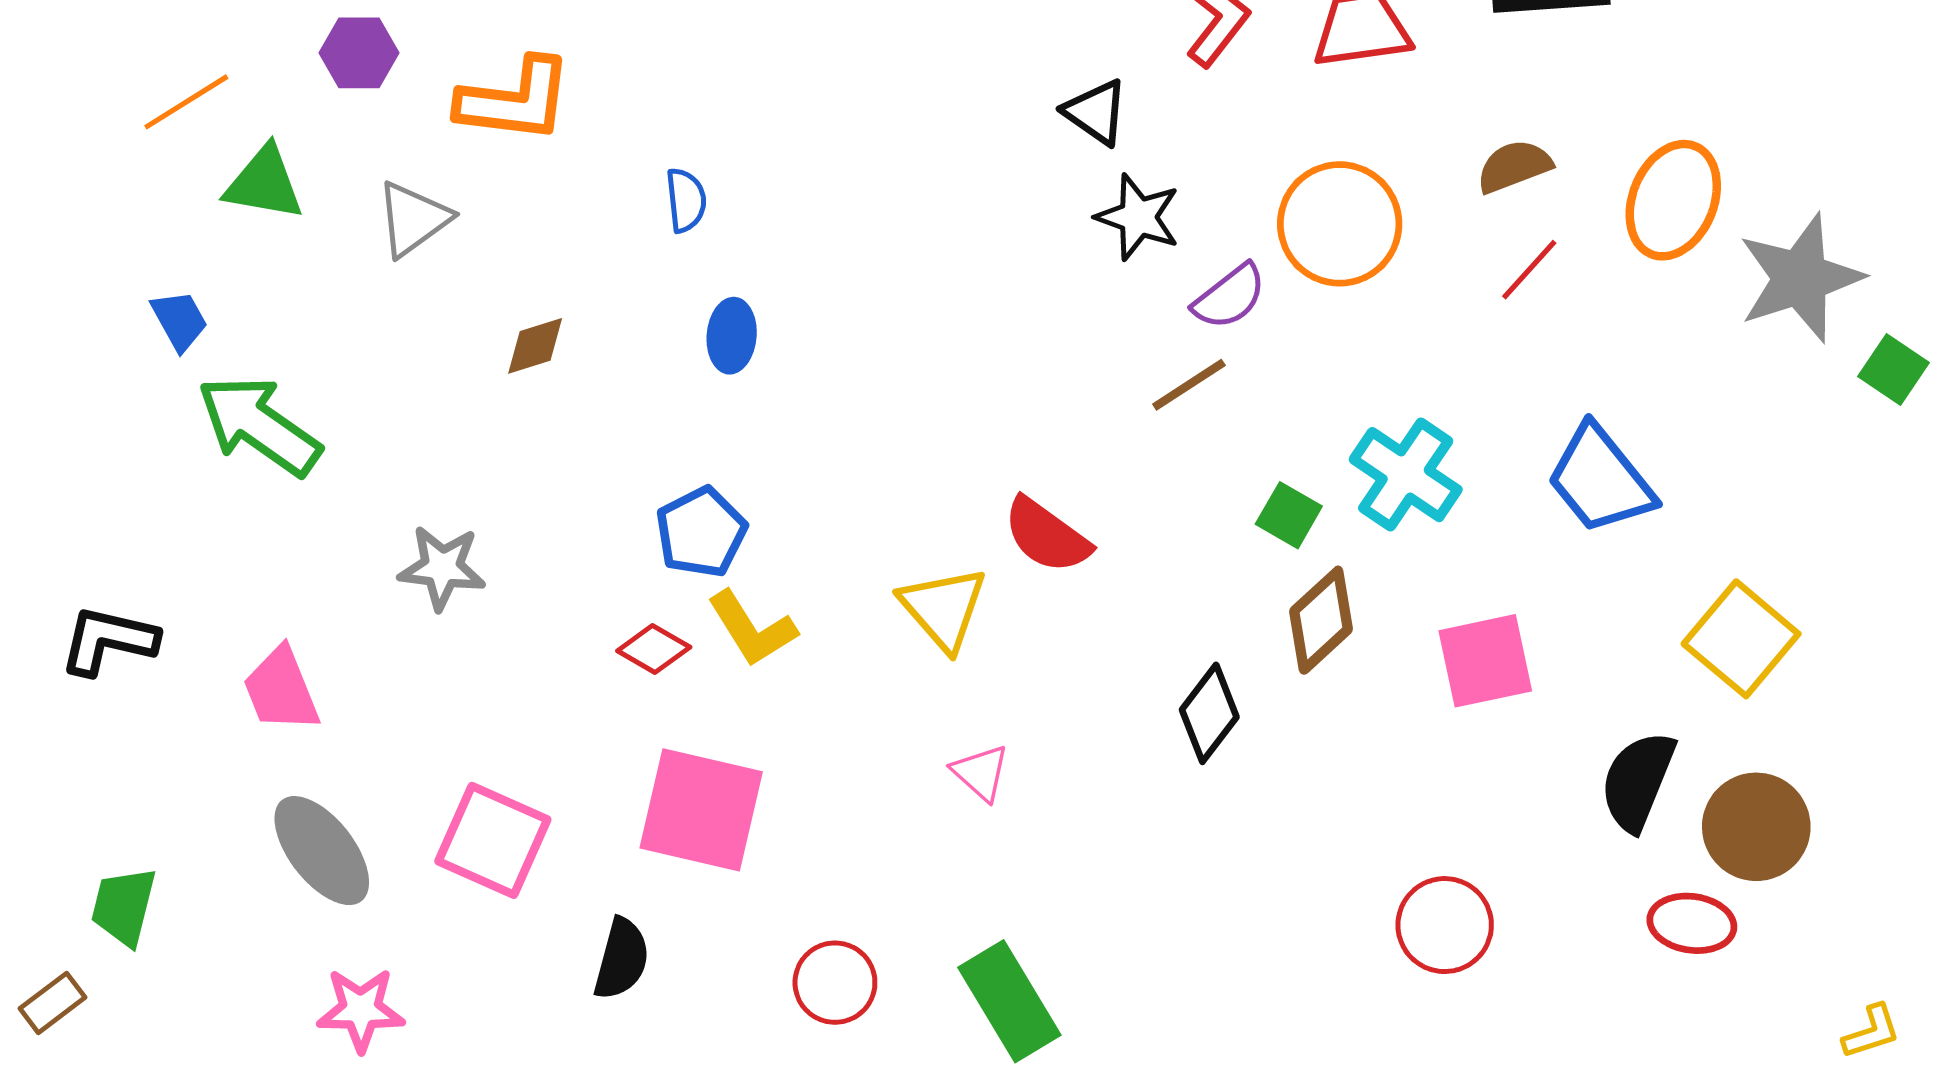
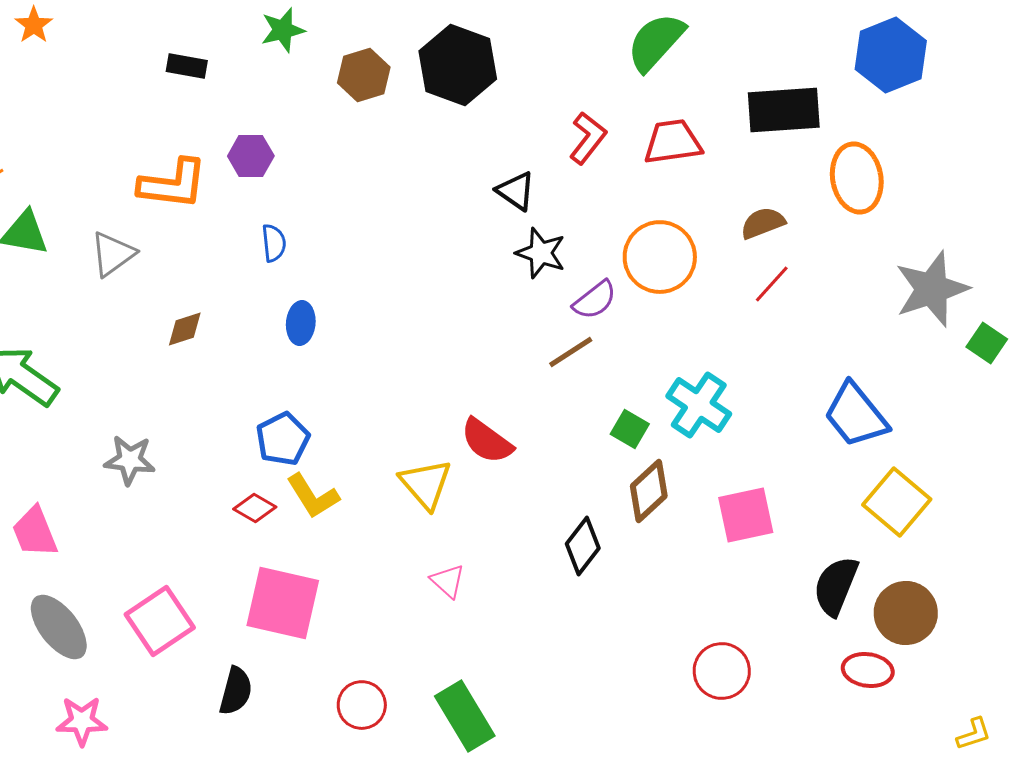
purple hexagon: (359, 53) -> (251, 156), moved
orange ellipse: (1673, 200) -> (857, 178), moved, turned -32
blue trapezoid: (1600, 480) -> (856, 415), moved
pink square: (493, 840) -> (160, 621), turned 32

